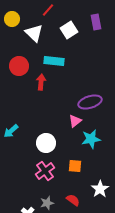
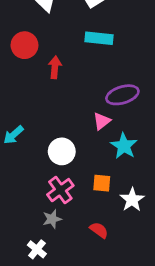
cyan rectangle: (54, 61) -> (99, 38), moved
cyan star: (91, 139) -> (124, 146), turned -30
white star: (100, 189) -> (132, 200), moved
gray star: (47, 203) -> (52, 219), moved

